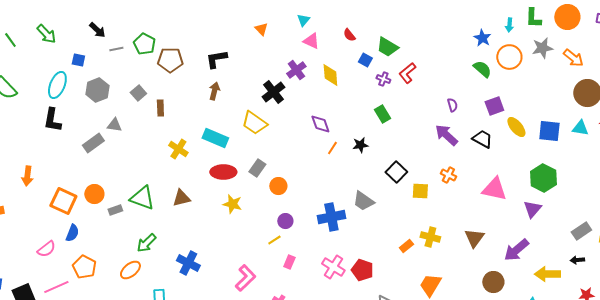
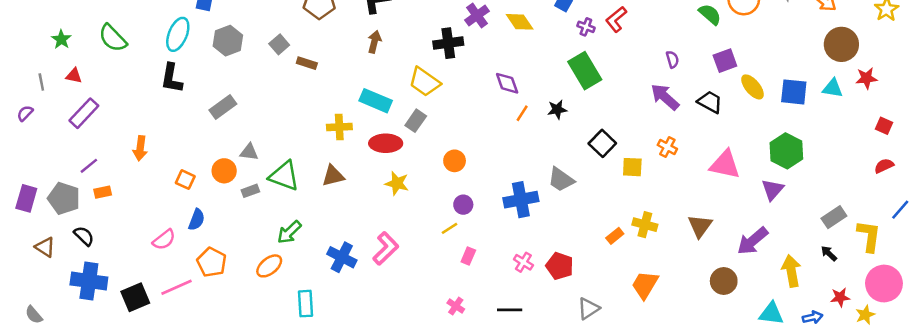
yellow diamond: (330, 75) -> (520, 22), turned -30
black cross: (273, 92) -> (448, 43), turned 30
brown rectangle: (160, 108) -> (307, 63), turned -70
green rectangle: (382, 114) -> (585, 71), size x1.6
gray triangle: (114, 125) -> (249, 152), moved
yellow cross: (178, 149) -> (339, 127), moved, turned -36
gray rectangle: (257, 168) -> (416, 121), moved
orange square: (63, 201) -> (185, 180), size x0.6
black arrow: (577, 260) -> (829, 253), turned 48
pink cross: (333, 267) -> (523, 262), size x0.7
yellow arrow: (547, 274) -> (791, 271), turned 80
pink L-shape: (245, 278) -> (386, 248), moved

